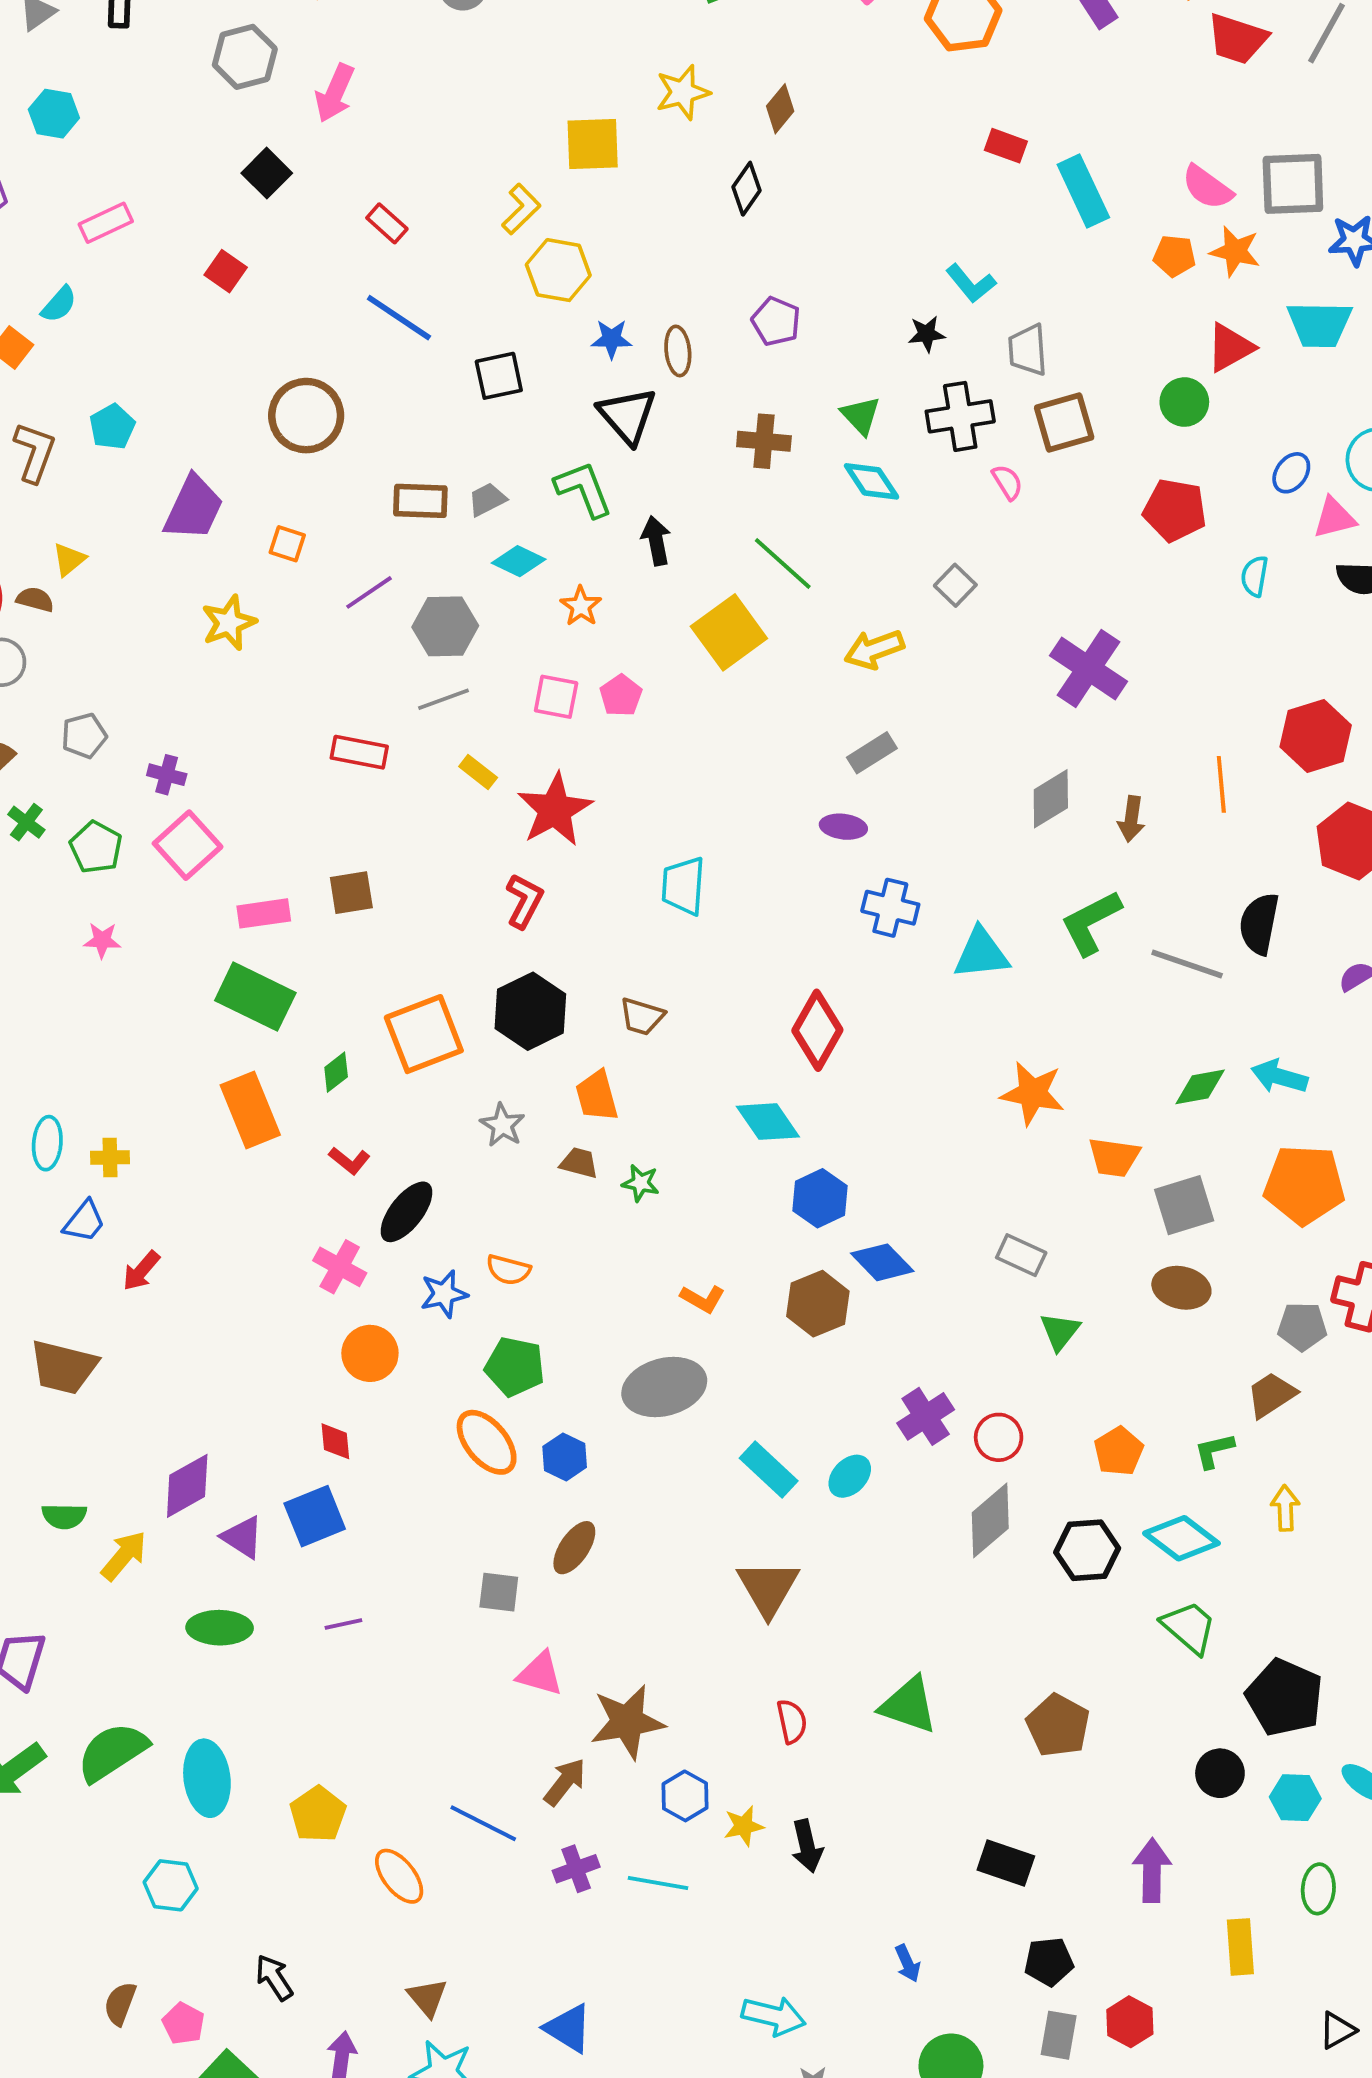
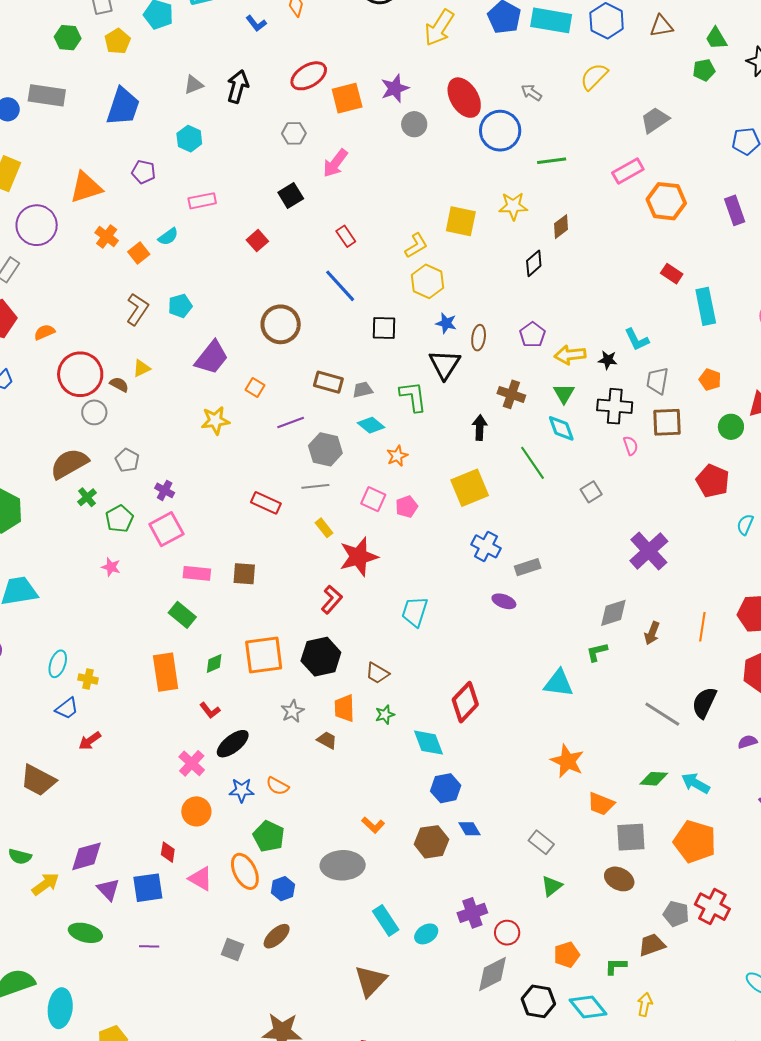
gray hexagon: (245, 57) -> (294, 133), size x0.7
orange pentagon: (1174, 256) -> (710, 380), moved
black arrow: (656, 541) -> (480, 428), moved
green line: (783, 564) -> (532, 463), moved
yellow arrow: (874, 649) -> (570, 355), moved
gray pentagon: (84, 736) -> (127, 460), turned 30
blue cross: (890, 908) -> (486, 546), moved
green L-shape: (1091, 923) -> (597, 652), moved, size x0.6
green rectangle: (255, 997) -> (182, 615), size x0.7
green star: (641, 1183) -> (385, 715), moved, turned 30
blue diamond: (882, 1262) -> (470, 829), size x0.7
pink triangle: (540, 1674) -> (201, 879), moved

